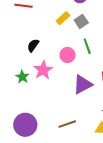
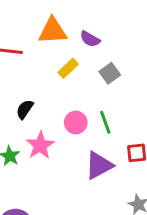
gray square: (81, 21) -> (110, 73), moved
green line: (87, 46) -> (105, 122), moved

